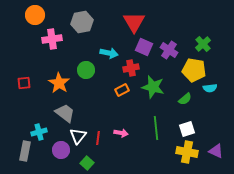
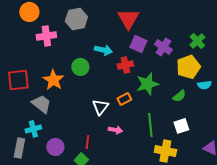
yellow pentagon: (194, 70) -> (188, 67), turned -30
red square: (24, 83) -> (18, 80), size x1.6
green star: (153, 87) -> (147, 84), turned -30
orange rectangle: (122, 90) -> (124, 99), moved
gray trapezoid: (65, 113) -> (41, 104), moved
white triangle: (78, 136) -> (100, 107), moved
red line: (98, 138) -> (87, 142), moved
yellow cross: (187, 152) -> (165, 151), moved

